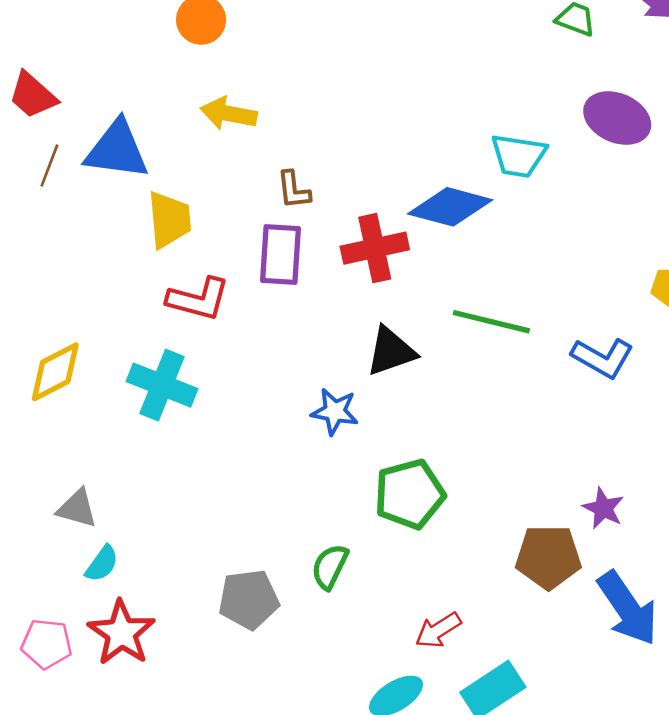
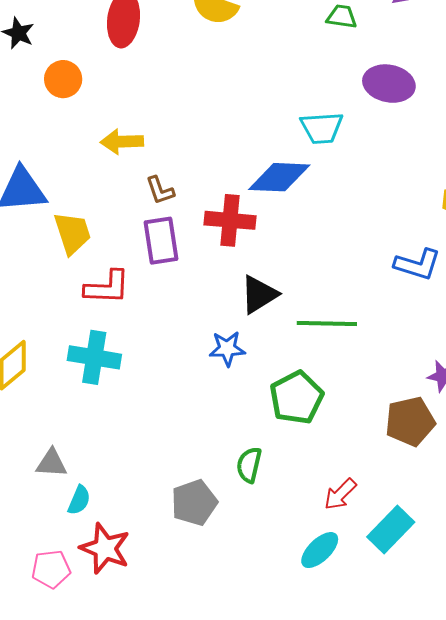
yellow arrow: (229, 114) -> (122, 142), moved
red cross: (375, 248) -> (230, 220), turned 30
green line: (491, 322) -> (327, 324), moved

